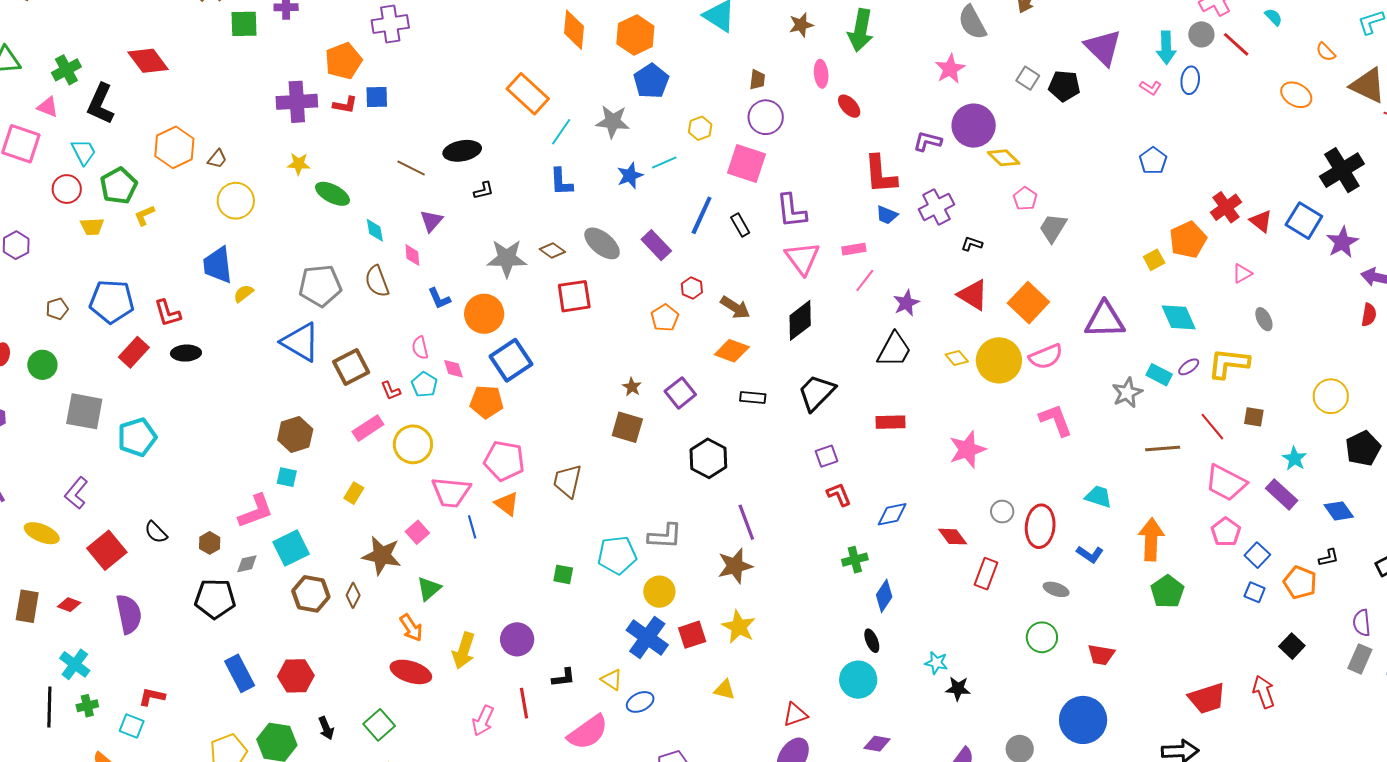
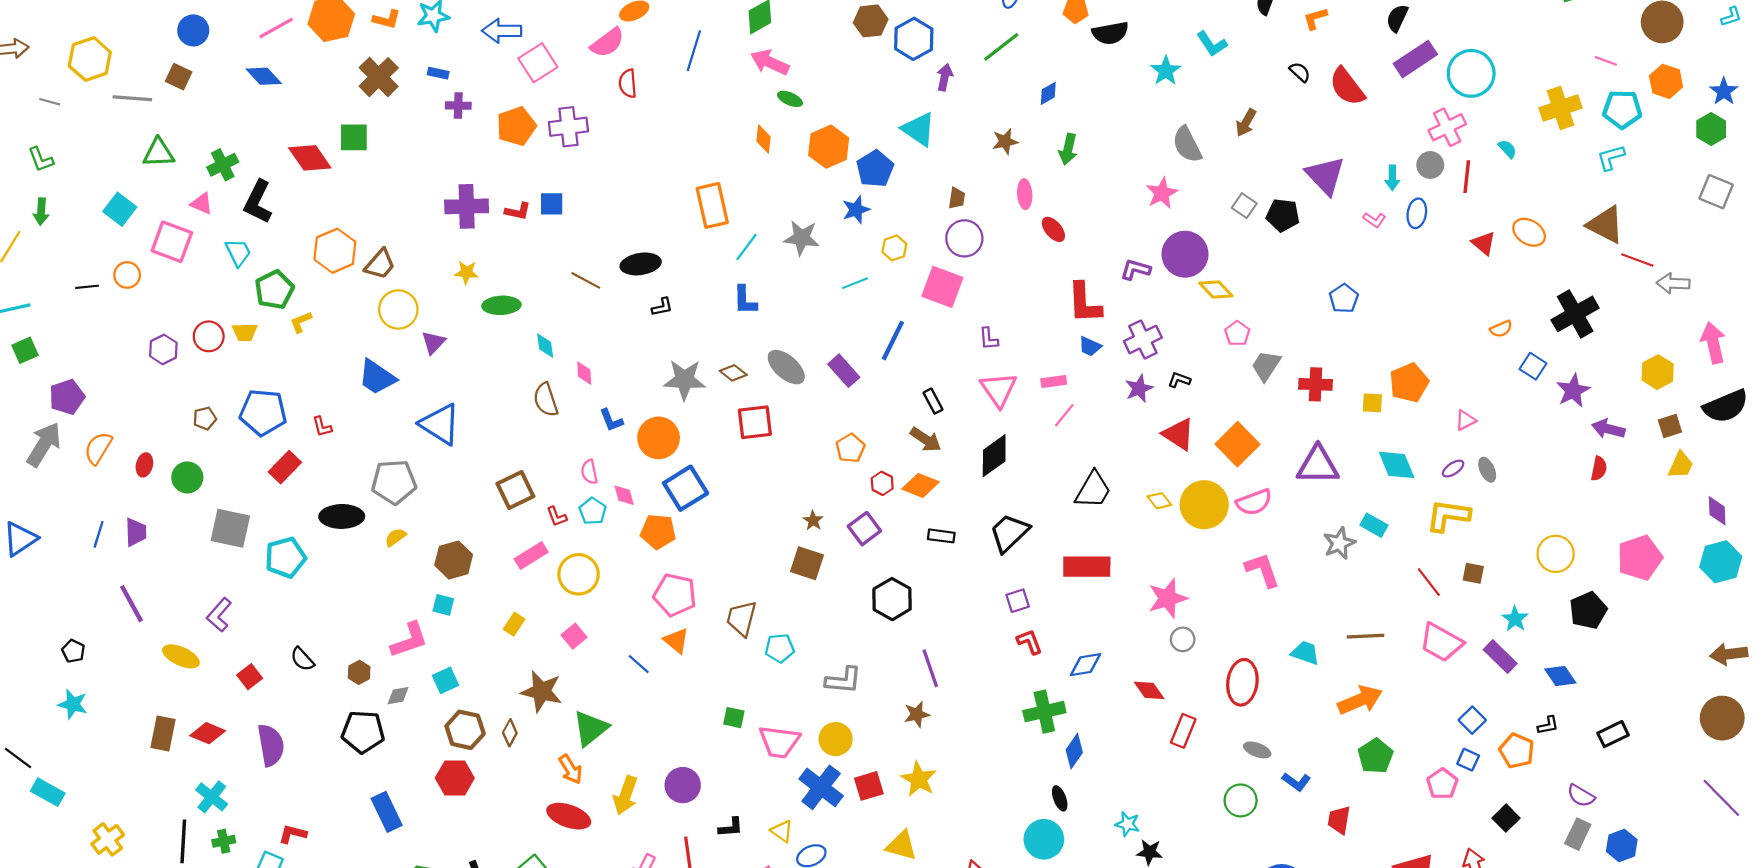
green square: (244, 24) -> (354, 137), moved
orange diamond: (574, 30) -> (763, 139), size x0.7
green arrow: (861, 30) -> (1068, 149), size x0.7
red line: (1236, 44) -> (1467, 177), turned 52
cyan arrow: (1166, 48) -> (1392, 178), size x0.7
orange semicircle: (1326, 52) -> (1501, 329), moved, turned -70
orange pentagon: (343, 61) -> (516, 126), moved
blue pentagon: (651, 81) -> (875, 169), moved
orange rectangle: (528, 94) -> (712, 205), turned 33
brown trapezoid: (217, 159) -> (380, 264), size x1.5
blue pentagon: (1153, 161) -> (1344, 298), moved
blue star: (630, 176) -> (856, 210), moved
red circle: (67, 189) -> (209, 336), moved
green ellipse: (333, 194) -> (501, 305), turned -32
red cross: (1226, 207) -> (1315, 384), moved, turned 36
purple L-shape: (791, 211) -> (989, 339), size x0.6
purple triangle: (431, 221) -> (433, 342), moved
red triangle: (1261, 221) -> (1484, 243), moved
blue square: (1304, 221) -> (1533, 366), size x0.7
black rectangle: (740, 225) -> (933, 401), moved
yellow square: (1154, 260) -> (1372, 403), turned 30
blue trapezoid: (218, 265) -> (377, 377), turned -51
gray pentagon: (320, 286) -> (394, 482), moved
red hexagon: (692, 288) -> (882, 483), moved
yellow semicircle: (243, 293) -> (396, 537), moved
purple star: (906, 303) -> (1139, 389), moved
red L-shape: (168, 313) -> (322, 427), size x0.7
blue triangle: (301, 342) -> (440, 424), moved
black ellipse: (186, 353) -> (342, 516), moved, size x1.4
purple ellipse: (1189, 367) -> (1453, 469), moved
red rectangle: (891, 422) -> (1087, 567), size x1.5
brown line: (1163, 449) -> (1366, 636), moved
pink trapezoid: (451, 492) -> (779, 742), moved
gray circle: (1002, 512) -> (1183, 639), moved
blue line: (472, 527) -> (639, 664), turned -35
pink square: (417, 532) -> (574, 636), moved
pink pentagon: (1226, 532) -> (1442, 784), moved
orange arrow: (1151, 539) -> (1360, 700), turned 63
cyan square: (291, 548) -> (446, 680), size x0.7
red square: (107, 550) -> (250, 677), size x0.6
blue L-shape: (1090, 554) -> (1296, 782), moved
cyan pentagon: (617, 555) -> (780, 648), moved, size x0.7
green cross: (855, 560) -> (1044, 712), size x1.5
brown star: (735, 566) -> (917, 714), size x0.7
green triangle: (429, 589) -> (591, 728), size x1.4
red diamond: (69, 605) -> (208, 733), size x1.4
purple semicircle: (1362, 623) -> (1581, 796), turned -56
red trapezoid: (1101, 655) -> (1339, 820), moved, turned 88
red hexagon: (296, 676) -> (455, 778), moved
yellow triangle: (725, 690) -> (901, 846), size x1.4

